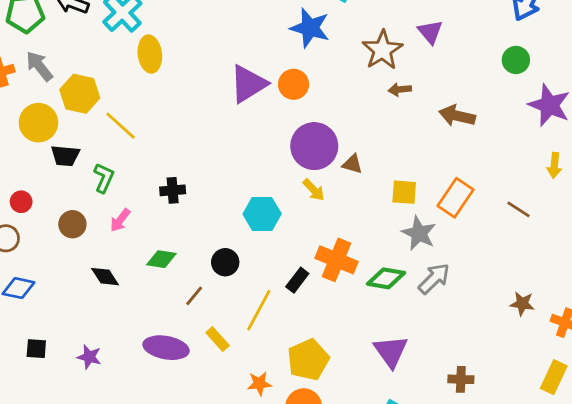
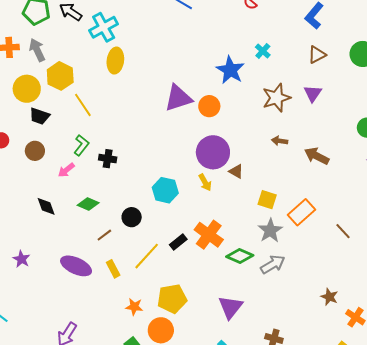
brown arrow: (400, 89) -> (280, 141), moved
green L-shape: (104, 178) -> (81, 145), moved
brown circle: (72, 224) -> (35, 151), moved

